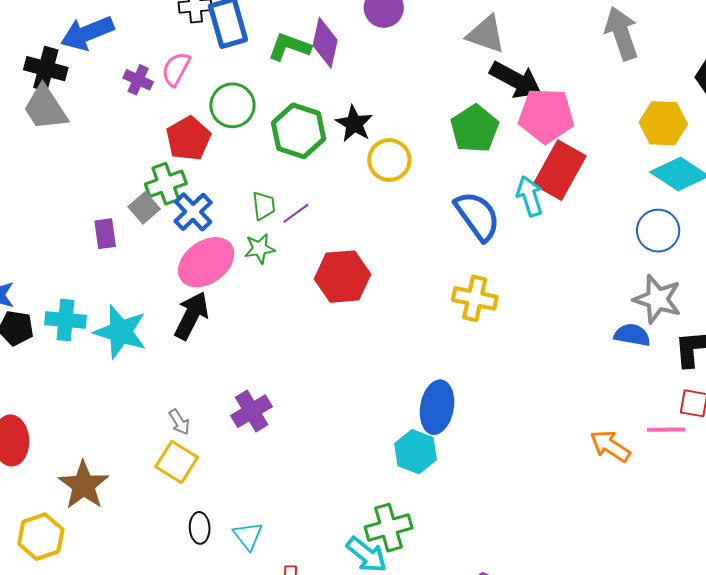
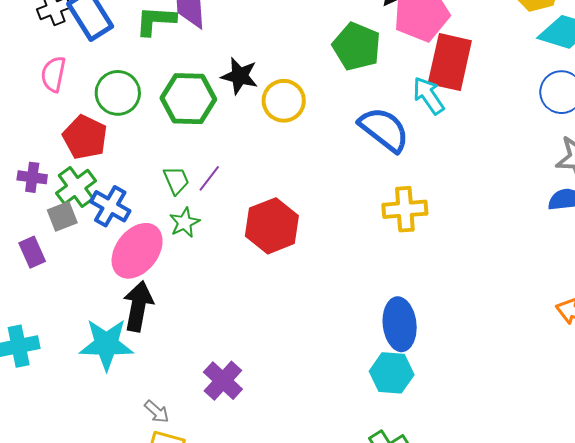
purple cross: (138, 80) -> (32, 177), moved
gray square: (144, 208) -> (62, 216), turned 36
cyan star: (120, 332) -> (106, 344), moved

